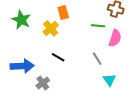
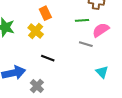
pink semicircle: (115, 38) -> (101, 30), turned -132
gray line: (97, 59) -> (86, 44), moved, turned -32

